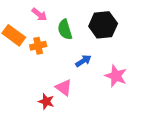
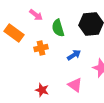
orange cross: (38, 46) -> (41, 48), moved
pink triangle: (64, 88) -> (75, 85), moved

